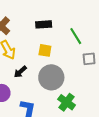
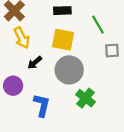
yellow square: (45, 50) -> (63, 40), size x1.5

